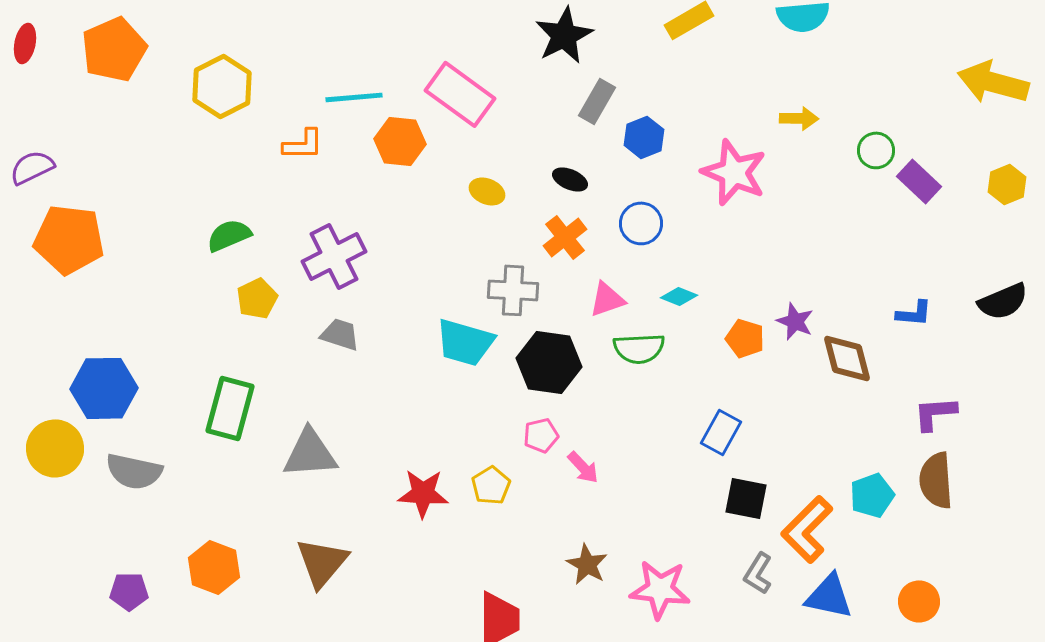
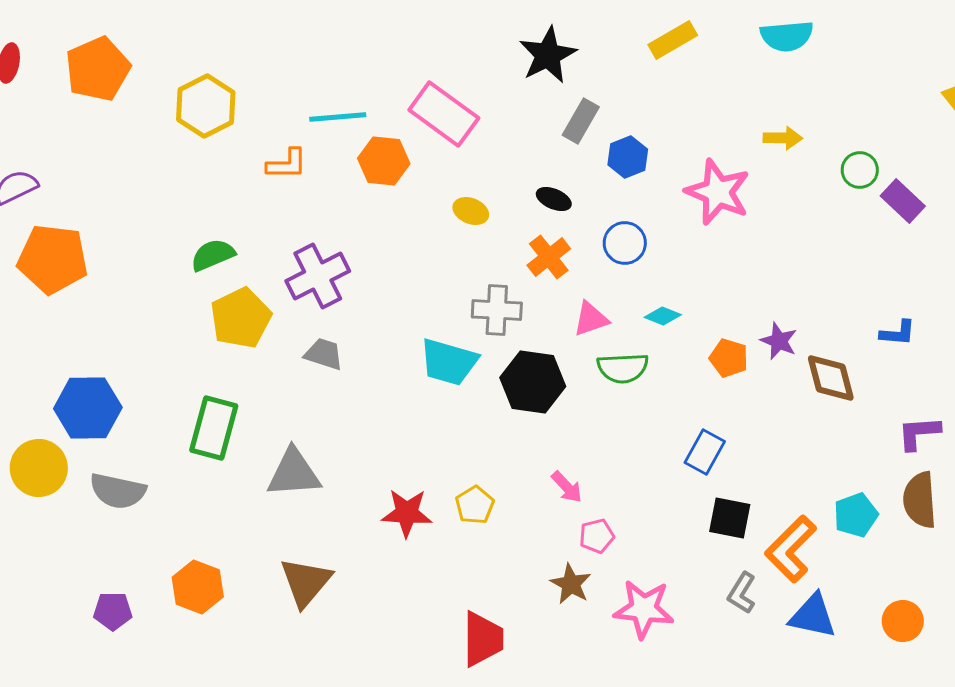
yellow pentagon: (257, 298) -> (241, 318), size x1.5
pink pentagon: (541, 435) -> (597, 536), moved

